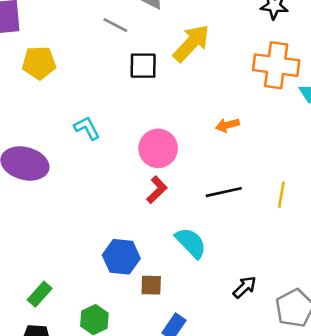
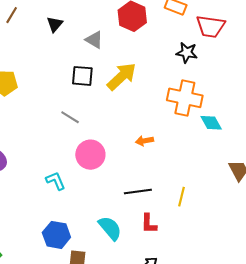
gray line: (115, 25) -> (70, 117), moved
black square: (143, 66) -> (82, 76), moved
cyan L-shape: (87, 128) -> (56, 181), moved
red L-shape: (157, 190) -> (149, 224), moved, turned 130

